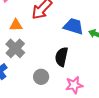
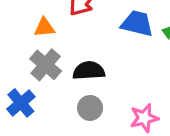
black semicircle: (61, 57) -> (89, 71), moved, turned 78

